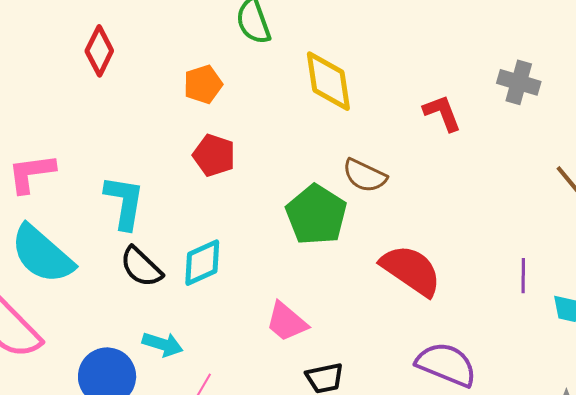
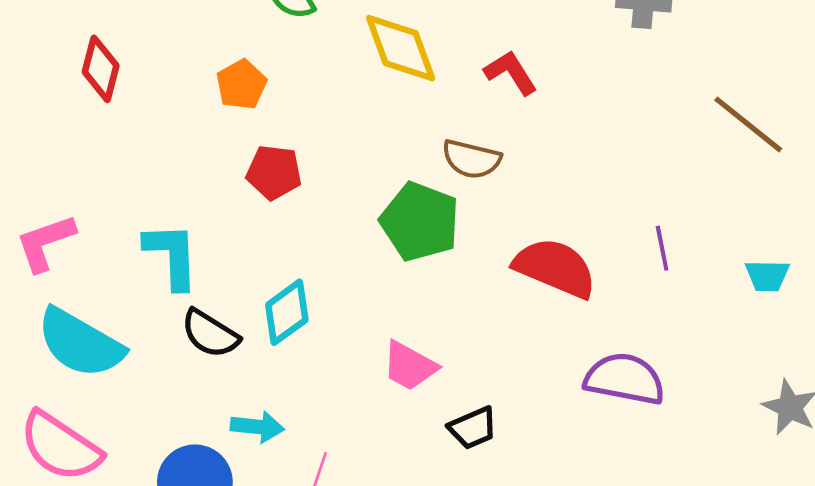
red L-shape: (442, 113) -> (511, 73), moved
purple line: (523, 276) -> (662, 248), moved

